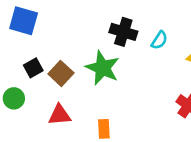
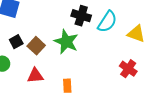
cyan semicircle: (159, 40) -> (107, 22), size x1.6

